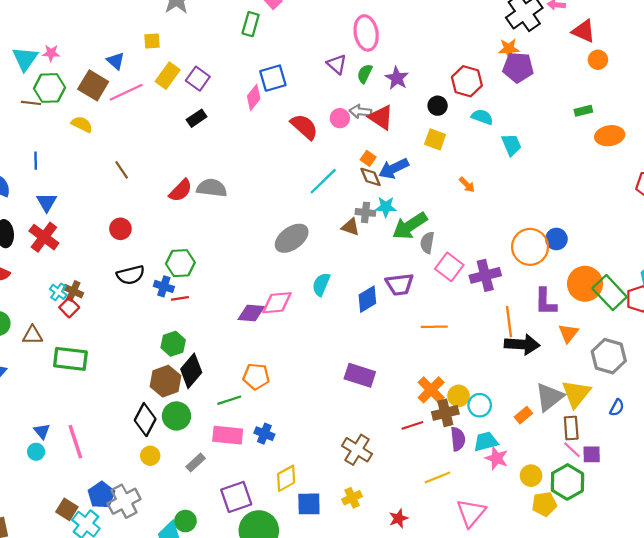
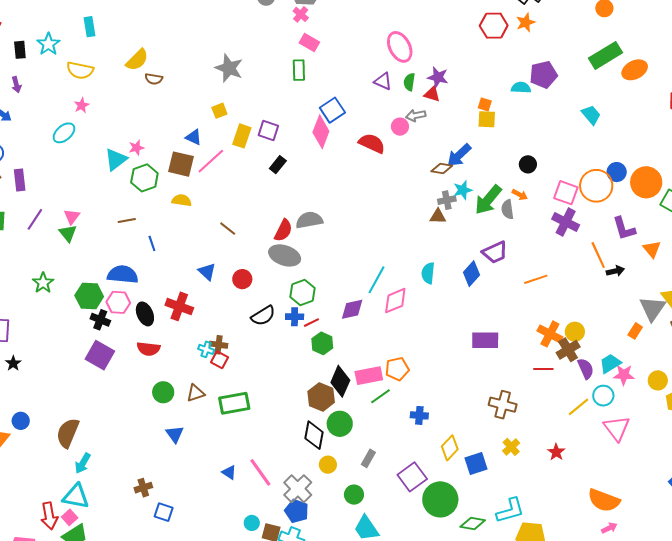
cyan triangle: (25, 59) -> (116, 159), turned 35
purple pentagon: (518, 67) -> (543, 75), moved
red hexagon: (467, 81) -> (494, 26), moved
pink diamond: (254, 97) -> (321, 132), size x1.4
brown line: (31, 103) -> (127, 221), moved
black circle: (438, 106) -> (528, 164), moved
green rectangle: (583, 111) -> (606, 55), size x2.0
red triangle: (381, 117) -> (432, 94), moved, size x0.7
cyan trapezoid: (511, 145) -> (591, 115), moved
orange square: (368, 158) -> (485, 104), moved
brown diamond: (371, 177) -> (442, 169), turned -40
cyan line: (323, 181) -> (377, 280), moved
orange arrow: (467, 185) -> (520, 195), moved
blue triangle: (47, 202) -> (207, 272), moved
gray ellipse: (292, 238) -> (285, 255), moved, turned 72
pink square: (449, 267) -> (566, 193), moved
purple cross: (485, 275) -> (566, 222), turned -32
orange circle: (585, 284) -> (646, 182), moved
purple diamond: (251, 313) -> (352, 309), moved
green hexagon: (173, 344) -> (322, 343), moved
black arrow: (522, 344) -> (615, 271), size x0.6
cyan circle: (480, 405) -> (603, 396), moved
red line: (412, 425) -> (543, 369), turned 36
pink rectangle: (228, 435) -> (369, 376), moved
cyan circle: (36, 452) -> (252, 523), moved
gray cross: (124, 501) -> (298, 489), moved
green circle: (185, 521) -> (354, 495), moved

